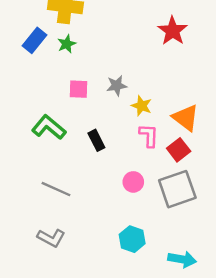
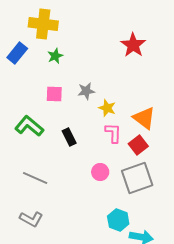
green star: (67, 44) -> (55, 56), moved
cyan hexagon: (132, 239) -> (118, 220), moved

